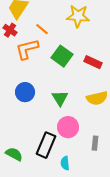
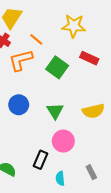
red rectangle: (93, 62) -> (89, 58), moved
gray rectangle: (95, 143) -> (91, 172), moved, turned -32
black rectangle: (46, 145) -> (40, 160), size x0.7

